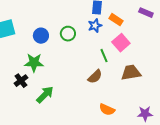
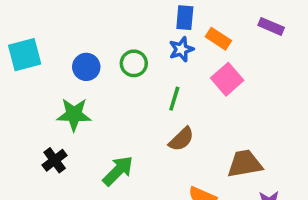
green line: (104, 56) -> (174, 99), moved, turned 40
brown trapezoid: (131, 73) -> (245, 164), moved
black cross: (21, 81) -> (55, 160), moved
green arrow: (45, 95) -> (118, 171), moved

